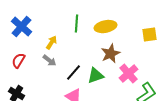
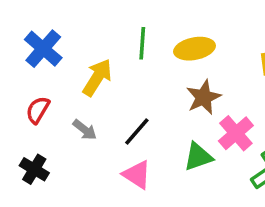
yellow arrow: (52, 43) -> (97, 77), size x1.5
gray arrow: (50, 61) -> (85, 130), moved
green triangle: (96, 76) -> (198, 157), moved

